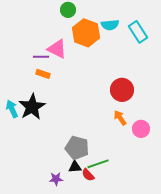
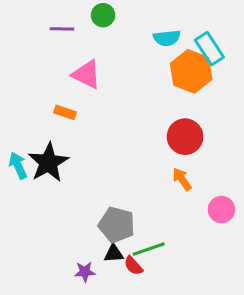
orange hexagon: (86, 33) -> (191, 71), moved
purple line: (41, 57) -> (62, 29), moved
pink circle: (141, 129) -> (221, 210), moved

